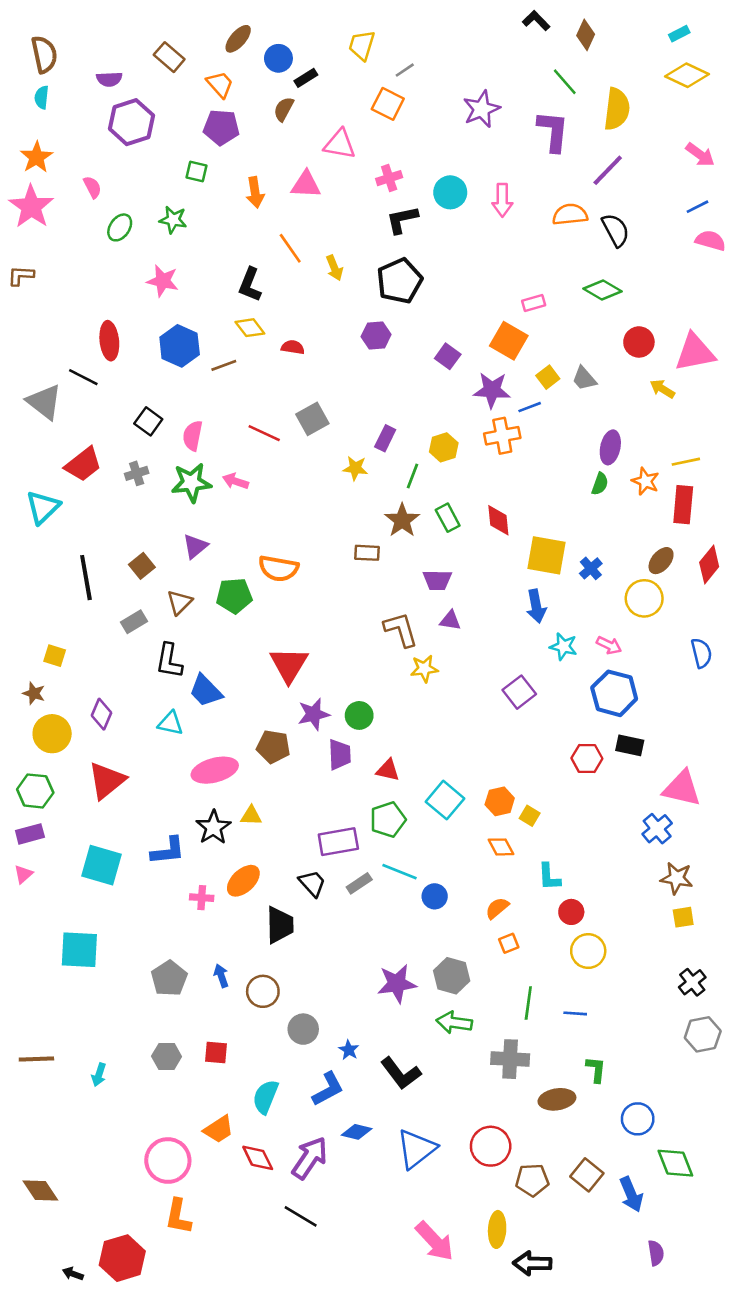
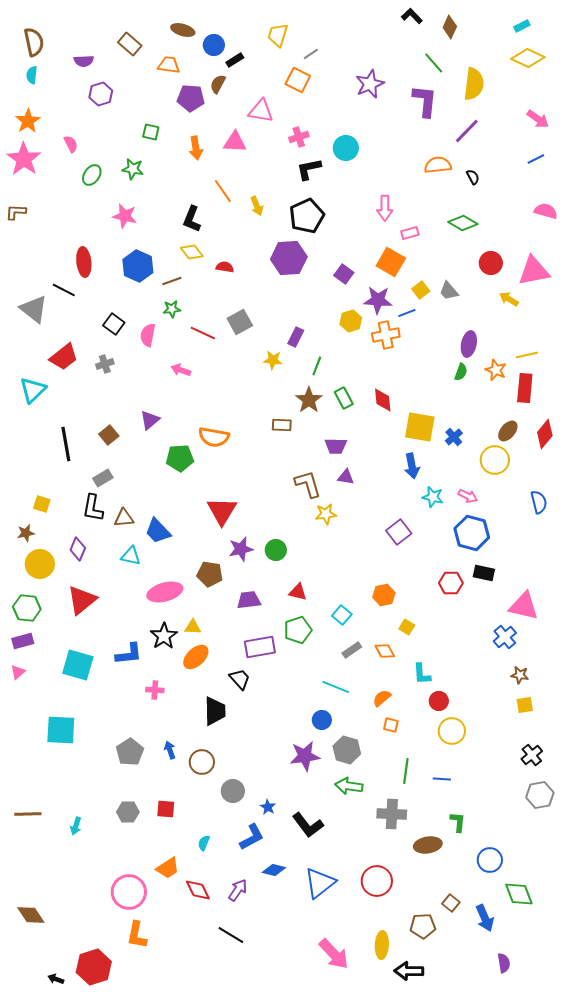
brown ellipse: (238, 39) -> (183, 30), turned 65
orange trapezoid: (220, 84) -> (169, 65), turned -40
purple hexagon: (131, 122) -> (101, 94), size x0.7
purple pentagon: (221, 127) -> (191, 98), moved
pink arrow: (502, 200) -> (385, 208), moved
black semicircle: (616, 230) -> (473, 177), size x0.6
pink semicircle: (711, 240) -> (546, 211), moved
purple hexagon: (376, 335) -> (289, 258), size x1.6
yellow hexagon: (444, 447) -> (351, 321), moved
green star: (191, 483) -> (172, 309), moved, size x0.6
brown triangle: (180, 602) -> (124, 518), moved, turned 40
black L-shape: (169, 661) -> (93, 508), moved
brown star: (34, 693) -> (26, 533), turned -30
purple trapezoid: (340, 755) -> (249, 600), moved, turned -95
cyan square: (445, 800) -> (342, 615), size x0.7
orange hexagon: (500, 801) -> (384, 595), moved
cyan line: (399, 872) -> (336, 687), moved
brown star: (677, 878) -> (520, 675), size x0.7
orange ellipse: (243, 881) -> (196, 657), moved
gray rectangle: (359, 883) -> (352, 650), moved
blue circle: (435, 896) -> (322, 720), moved
orange square: (509, 943) -> (391, 725), turned 35
cyan semicircle: (265, 1097) -> (204, 843), size x0.6
purple arrow: (310, 1158) -> (238, 890), size x0.7
brown square: (587, 1175) -> (451, 903), size x0.7
brown pentagon: (532, 1180) -> (423, 926), moved

